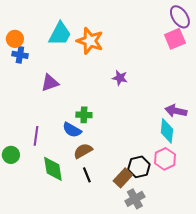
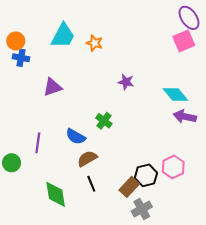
orange star: (90, 41) -> (95, 43), size x0.6
green cross: (84, 115) -> (104, 121), moved, turned 35
cyan diamond: (167, 131) -> (175, 95), moved, turned -45
green diamond: (53, 169) -> (56, 194), moved

